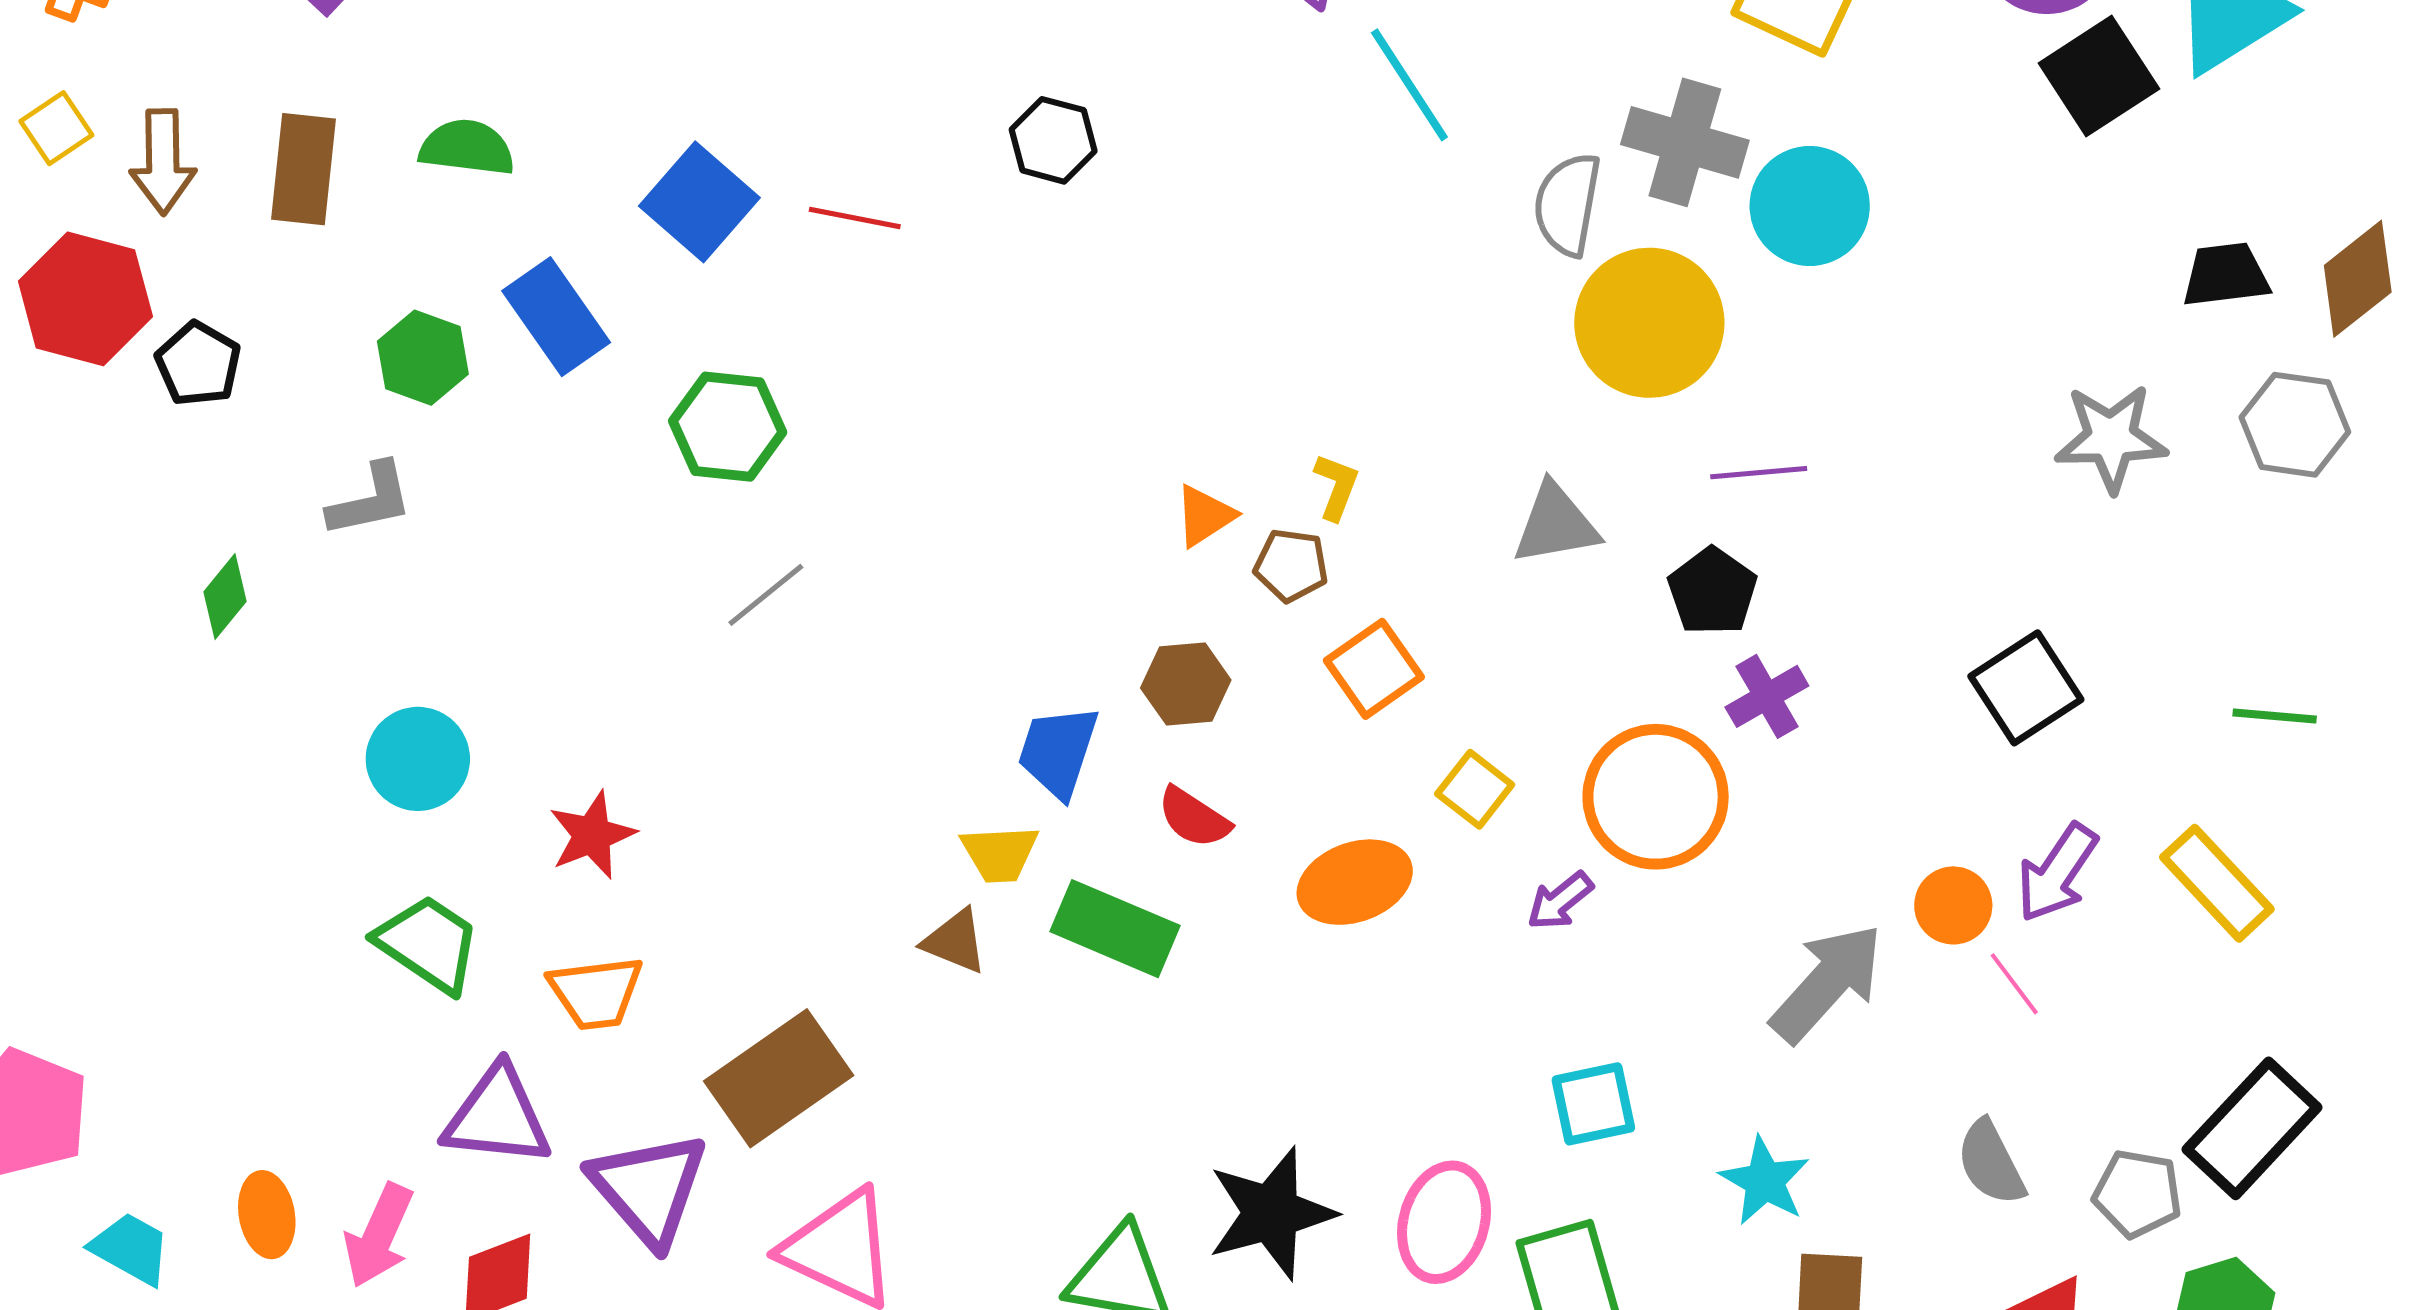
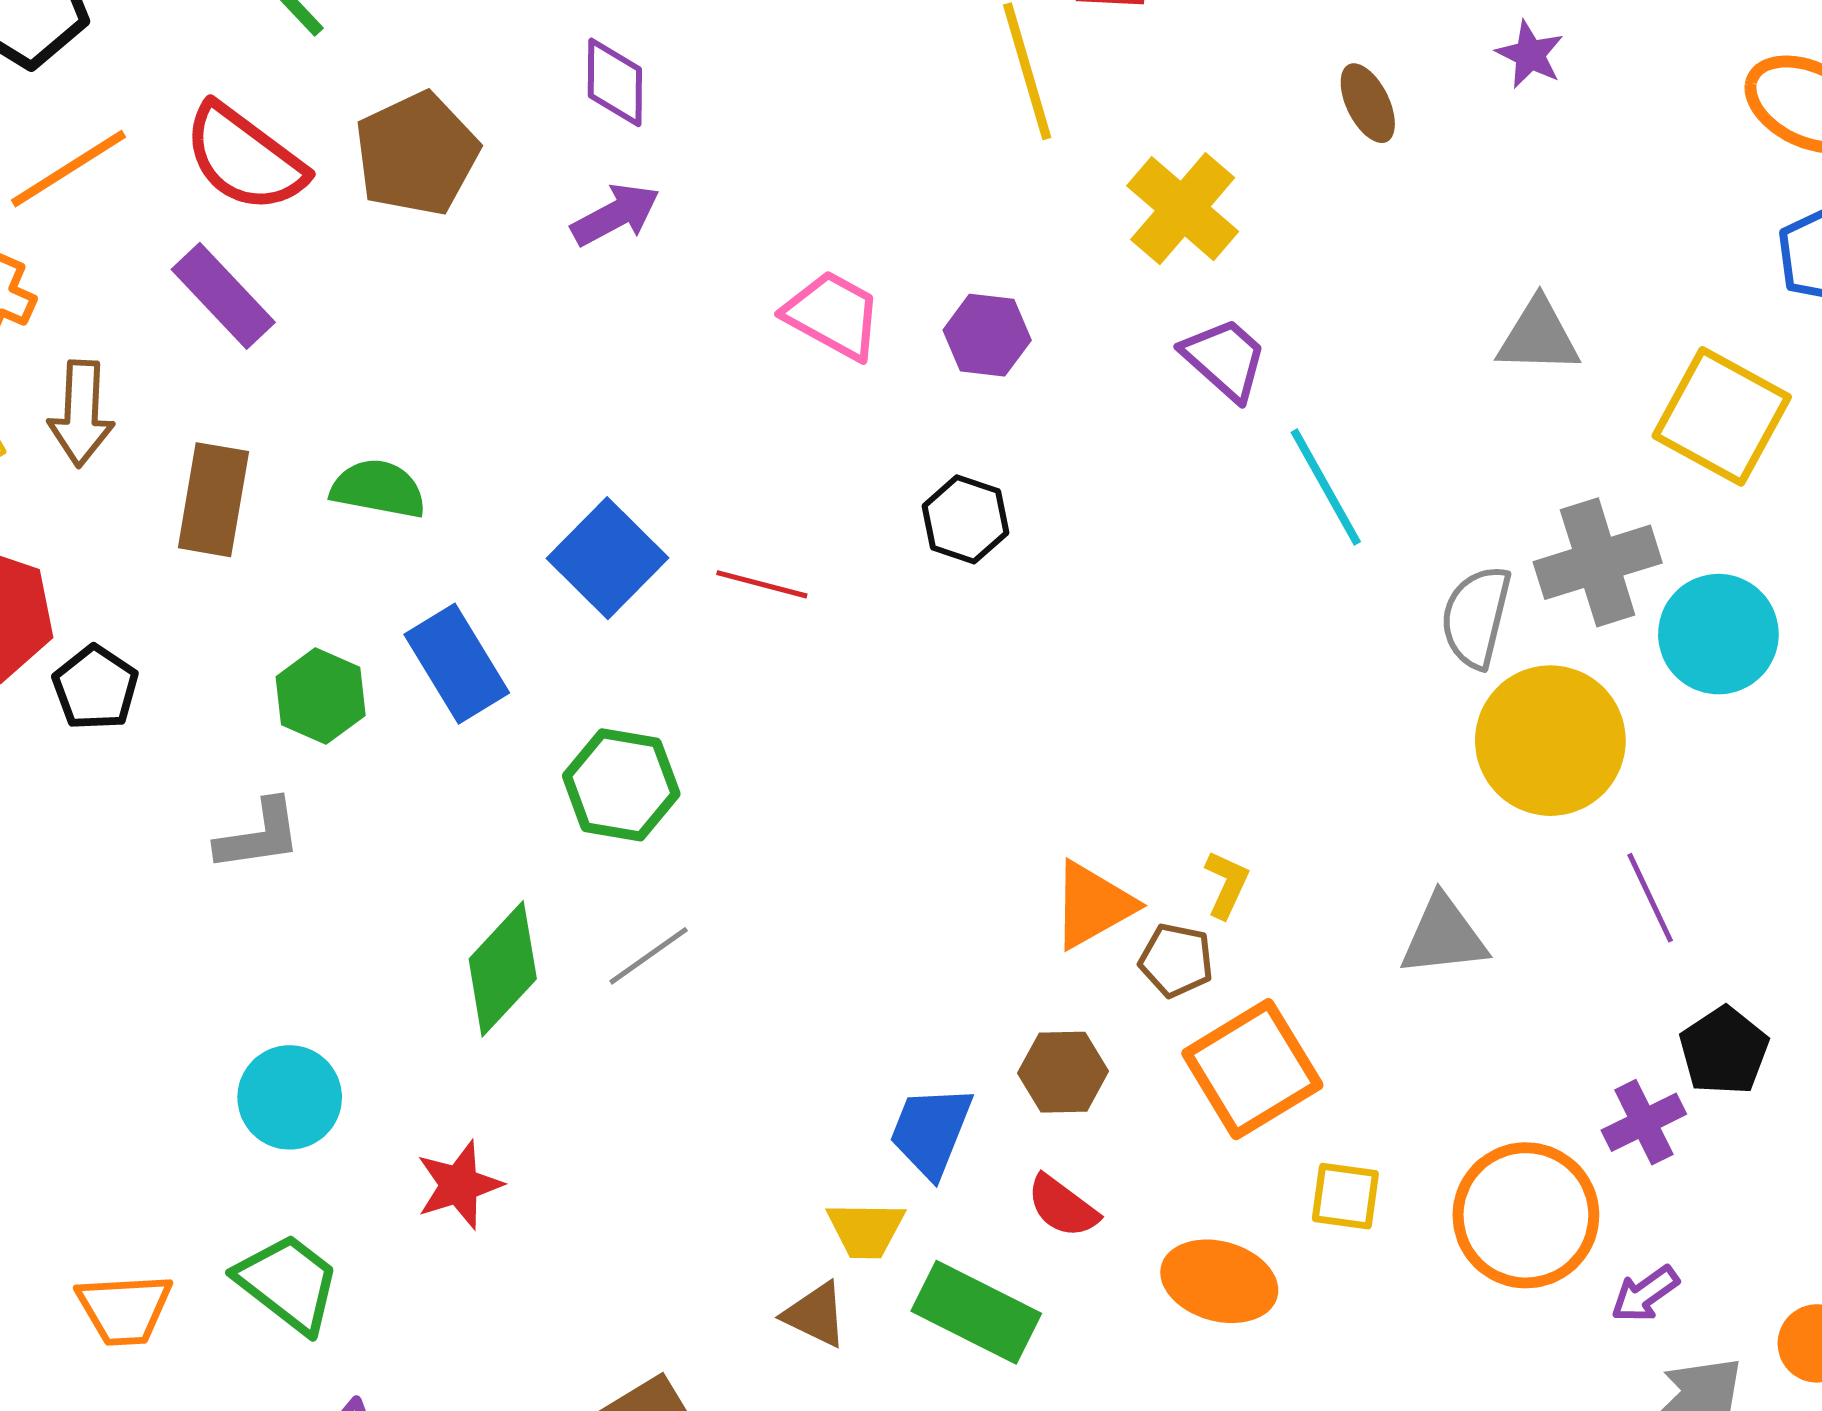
gray cross: (1685, 142) -> (1598, 562), turned -37
brown arrow: (163, 162) -> (81, 413), moved
purple line: (1759, 473) -> (1650, 898), turned 66
orange triangle: (1205, 516) -> (1093, 905), size x1.4
black pentagon: (1712, 591) -> (1724, 1051), moved
green diamond: (225, 597) -> (503, 969), moved, size x1.6
orange square: (1374, 669) -> (1252, 1069), size x1.4
yellow square: (1475, 789) -> (1345, 1196), turned -34
orange ellipse: (1355, 882) -> (1219, 1281), turned 32
purple arrow: (1560, 901) -> (1645, 1294), moved
orange trapezoid: (596, 993) -> (124, 1309), moved

